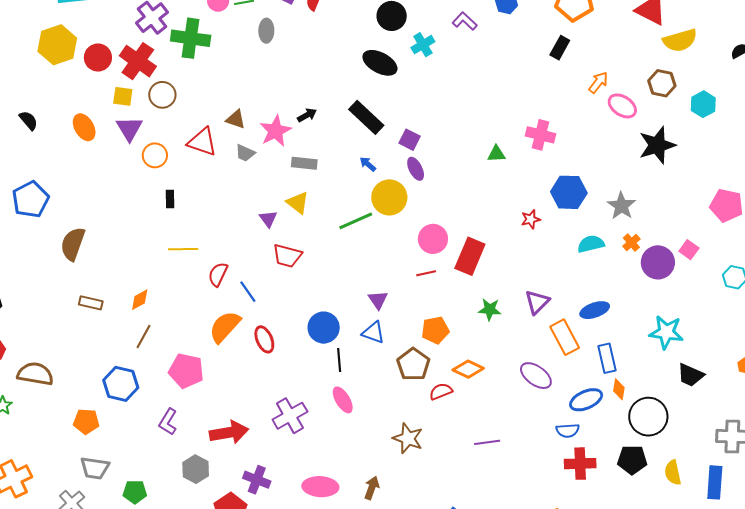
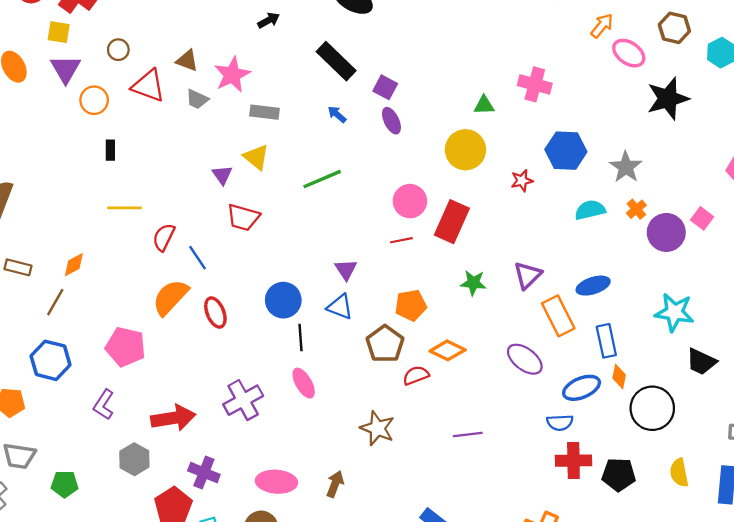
brown circle: (162, 95) -> (118, 50), moved, size x0.7
black arrow: (307, 115) -> (269, 20), moved
yellow circle: (389, 197) -> (465, 150), moved
brown line: (144, 337) -> (55, 302), moved
black pentagon: (632, 460) -> (619, 475), moved

